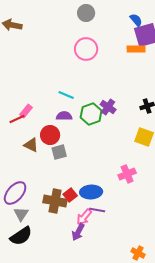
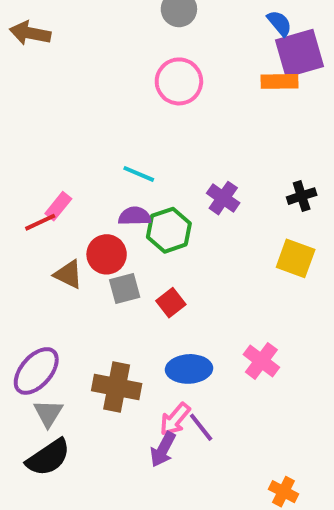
green hexagon: (91, 114) -> (169, 230), moved
pink cross: (127, 174) -> (261, 361), moved, turned -30
red square: (70, 195) -> (171, 303), moved
purple line: (97, 210) -> (201, 427), moved, turned 42

